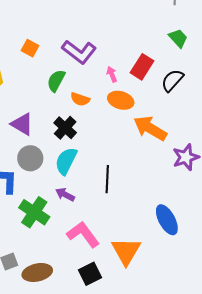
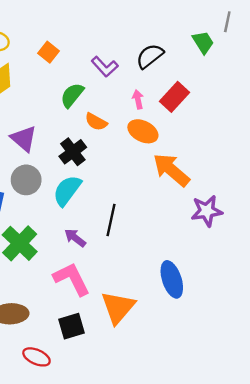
green trapezoid: (178, 38) -> (203, 42), moved
purple L-shape: (79, 52) -> (105, 67), size x0.7
black semicircle: (172, 80) -> (150, 56), moved
purple arrow: (65, 195) -> (75, 238), moved

